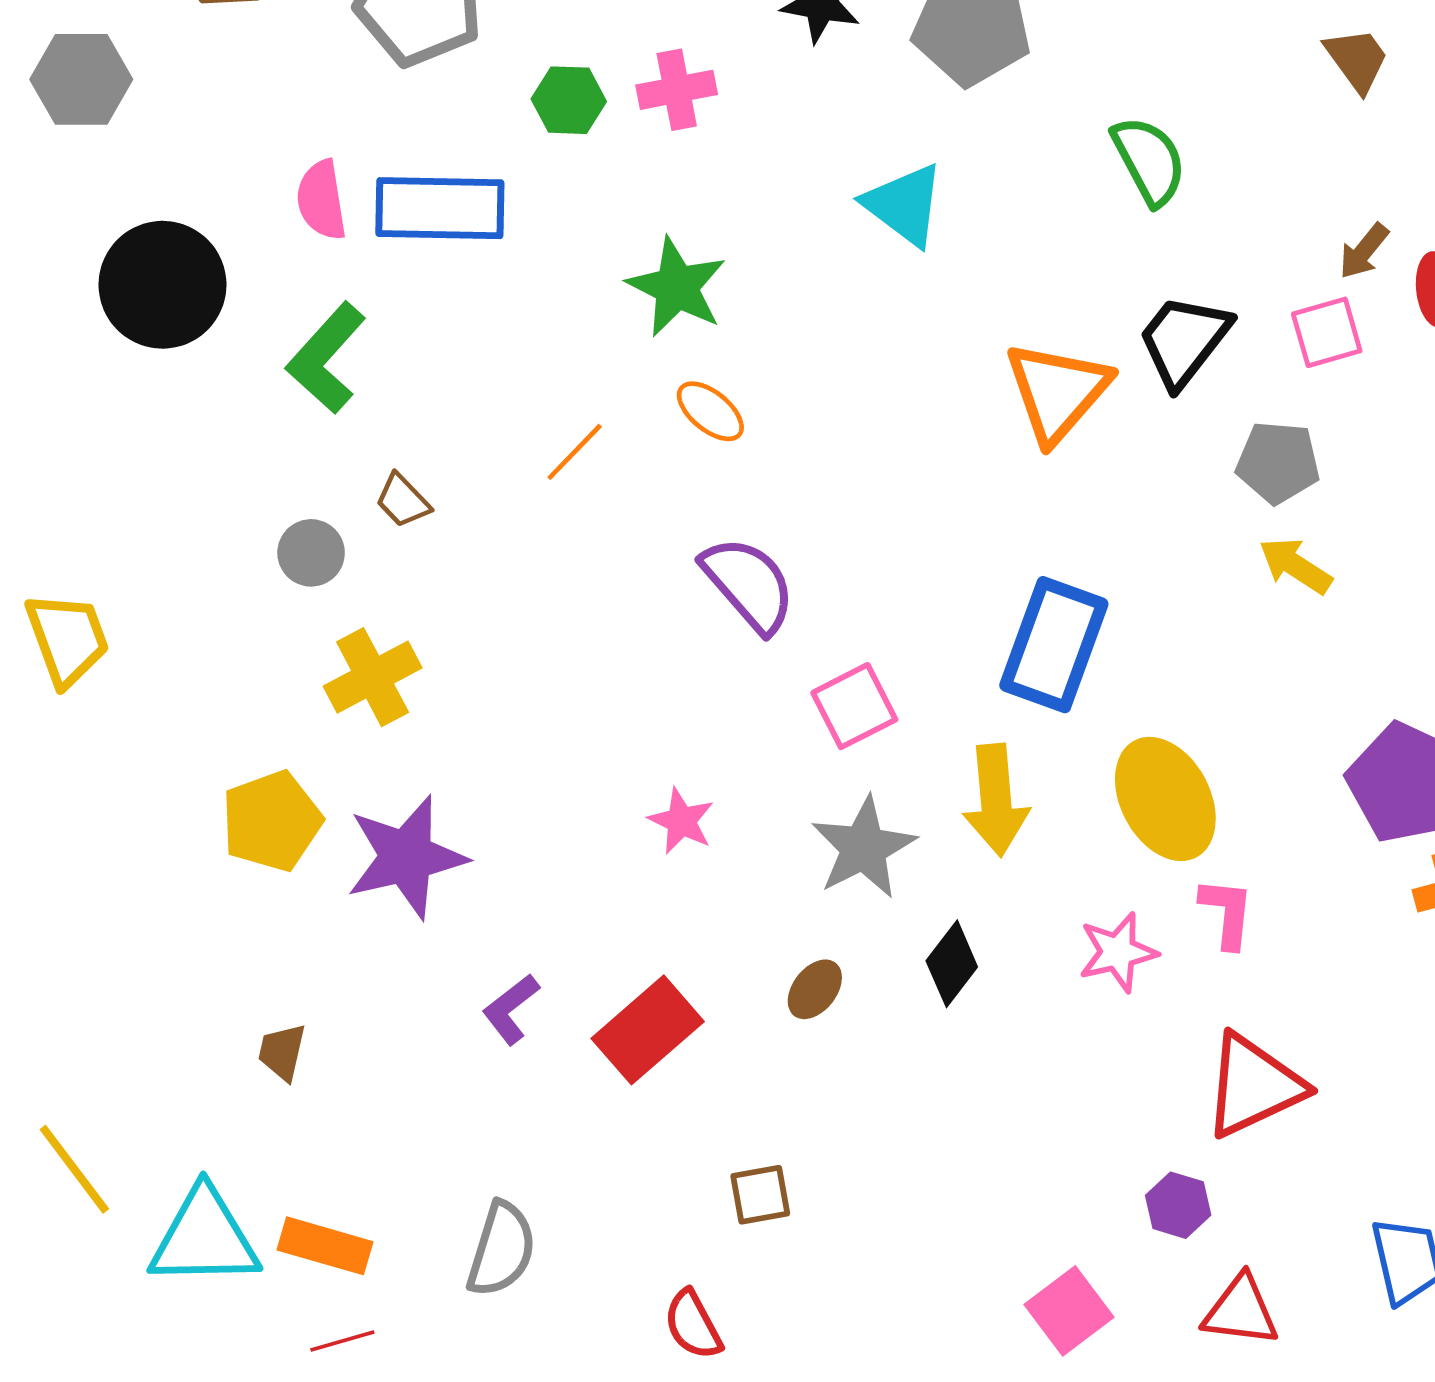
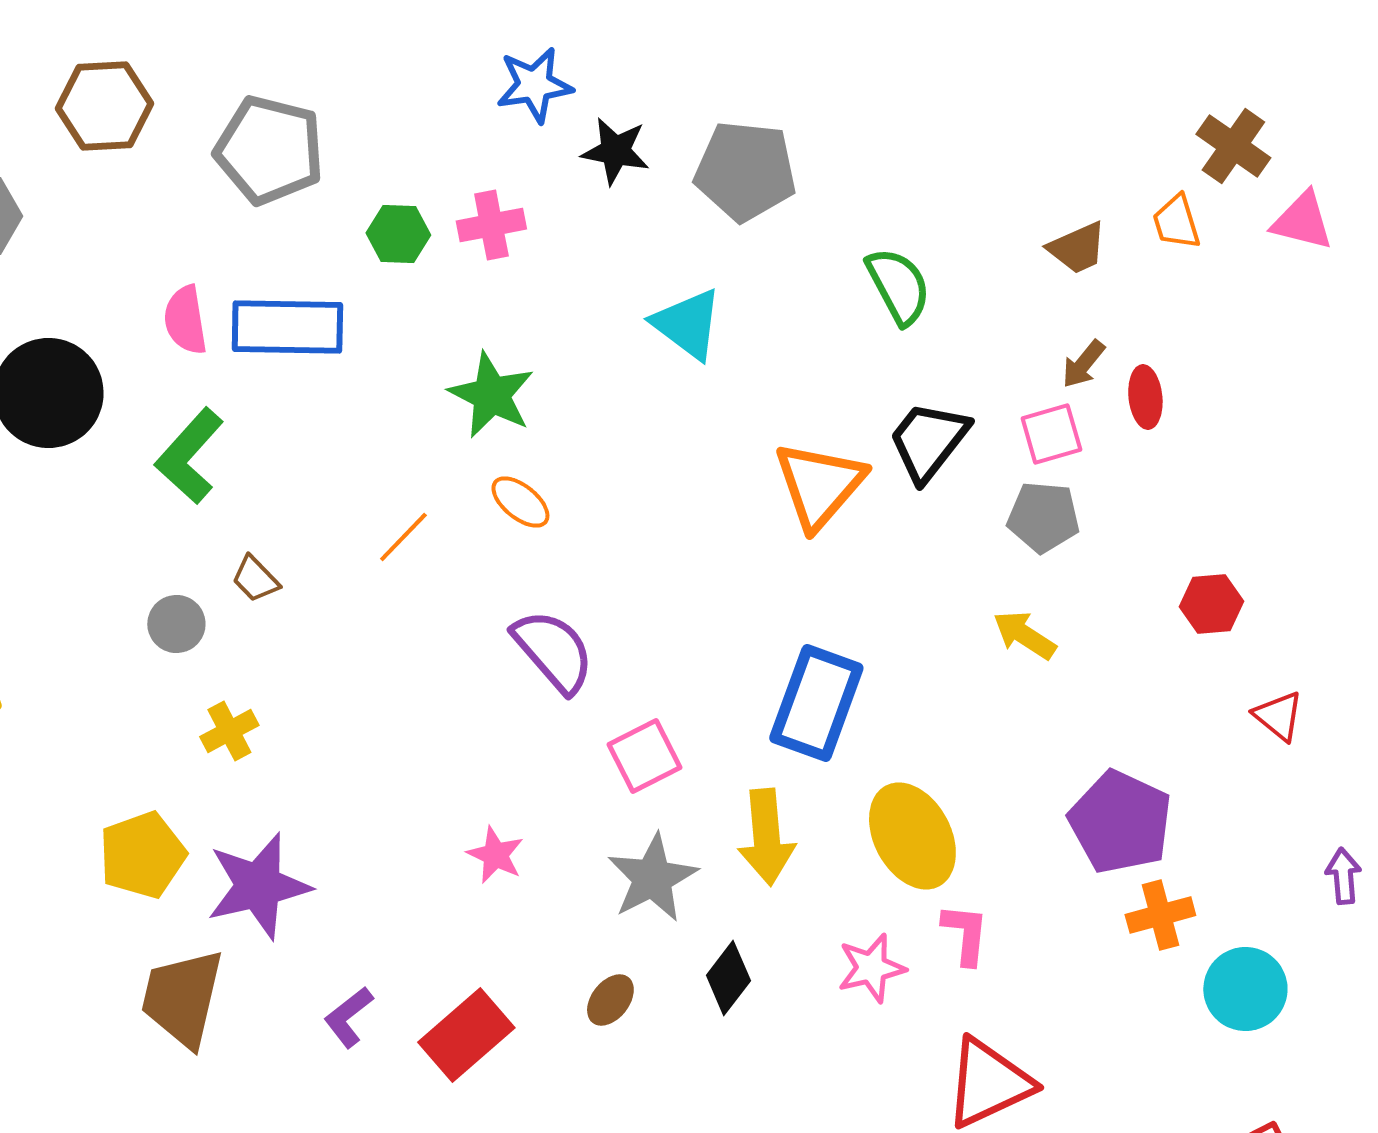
brown trapezoid: (1357, 60) -> (1077, 248), moved, turned 102
gray pentagon: (1278, 462) -> (1043, 517), moved
yellow cross: (373, 677) -> (229, 731), size x0.7
brown trapezoid: (282, 1052) -> (182, 998), moved, size x2.0

